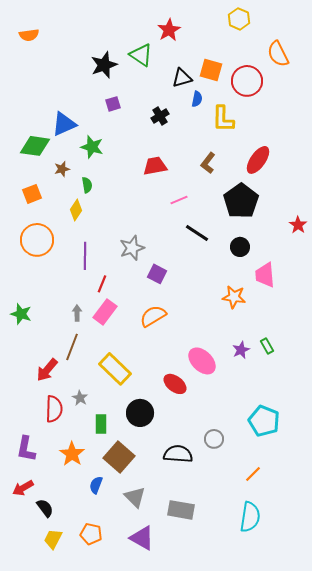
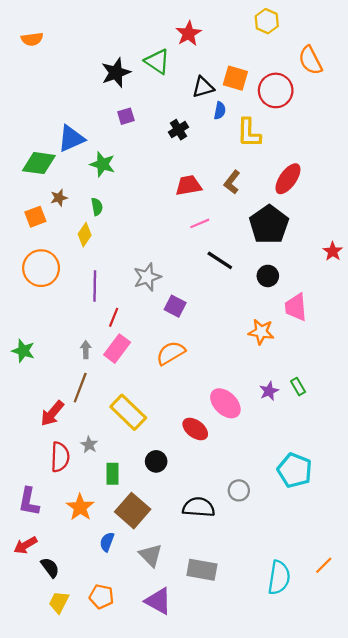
red trapezoid: (155, 166) -> (189, 185), moved
brown star: (62, 169) -> (59, 198), moved
black circle: (140, 413) -> (156, 461), size x0.7
orange line: (253, 474) -> (324, 565), moved

